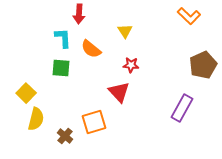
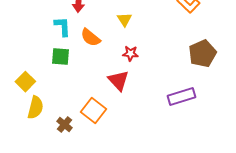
purple rectangle: (182, 108) -> (181, 96), turned 44
orange square: (94, 122) -> (93, 110), turned -35

